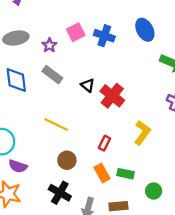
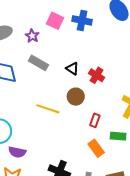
pink square: (76, 32) -> (55, 21), turned -30
red cross: (112, 96) -> (97, 75), size x0.7
brown circle: (67, 160) -> (76, 97), moved
green rectangle: (126, 174) -> (118, 136), moved

